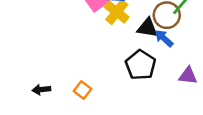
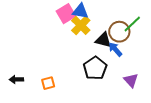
purple triangle: (188, 76) -> (131, 80), turned 35
orange square: (83, 90) -> (48, 83), turned 32

